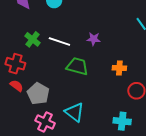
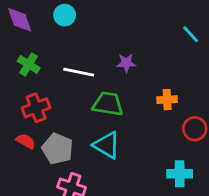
green cross: (32, 39) -> (29, 64), moved
red cross: (15, 64) -> (36, 108), moved, turned -30
cyan triangle: (74, 112) -> (107, 145), moved

